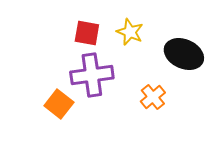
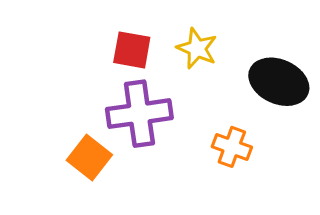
orange cross: (153, 97) -> (232, 147), turned -30

